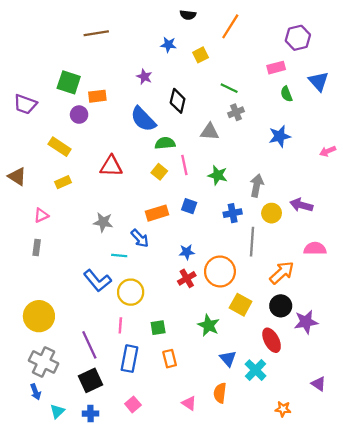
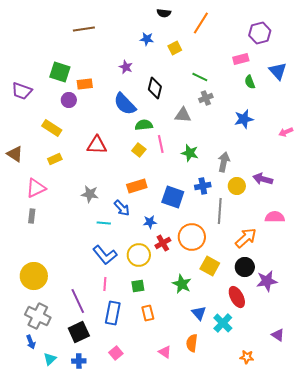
blue square: (189, 206) -> (173, 197), moved, size x1.6
pink triangle: (41, 215) -> (36, 188), size x1.5
blue star: (187, 252) -> (150, 222), moved
blue L-shape: (97, 281) -> (105, 255), moved
yellow circle: (131, 292) -> (139, 255), moved

